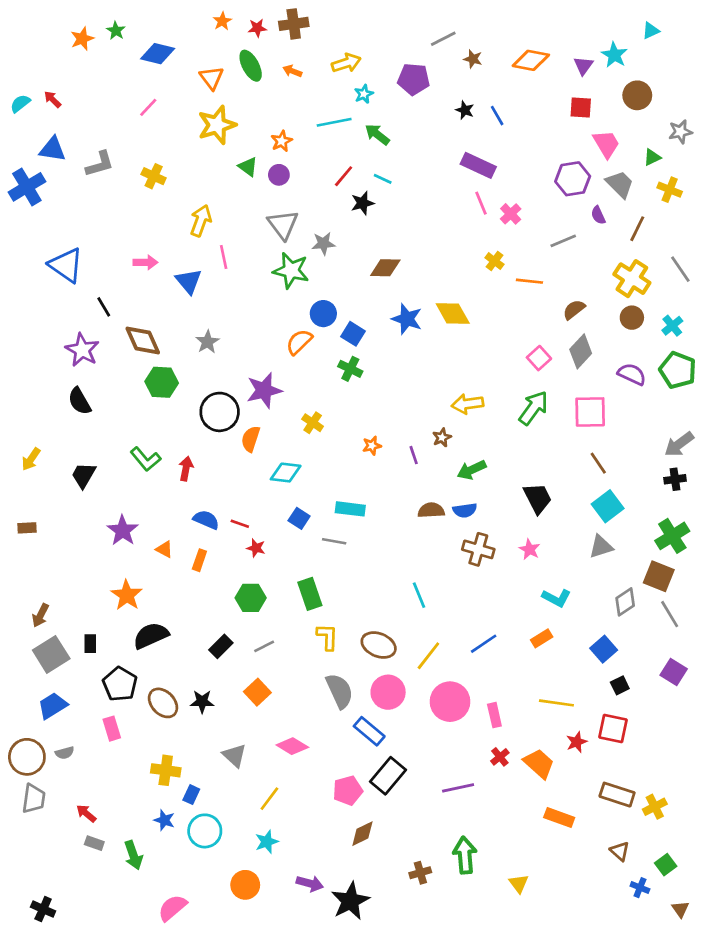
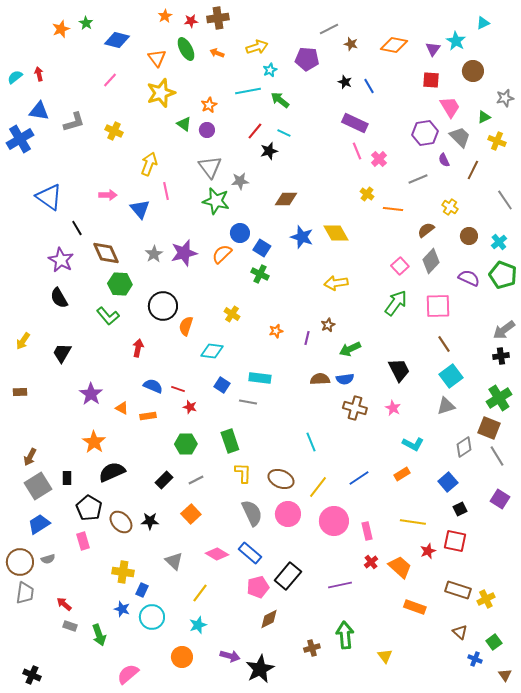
red arrow: (53, 99) -> (39, 74), turned 32
yellow cross: (632, 279) -> (450, 207), moved, size x0.6
purple star: (264, 390) -> (184, 253), moved
yellow arrow: (468, 404) -> (336, 283), moved
purple line: (414, 455) -> (307, 338), turned 32
green L-shape: (146, 459) -> (108, 316), moved
orange rectangle: (199, 560) -> (148, 416), turned 63
blue rectangle: (369, 731) -> (250, 553), moved

